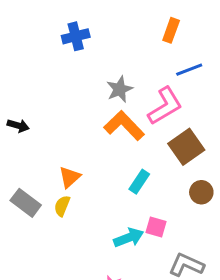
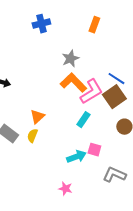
orange rectangle: (171, 30) -> (94, 25), moved
blue line: (189, 70) -> (116, 79), moved, turned 54
pink L-shape: (165, 106) -> (91, 92), moved

